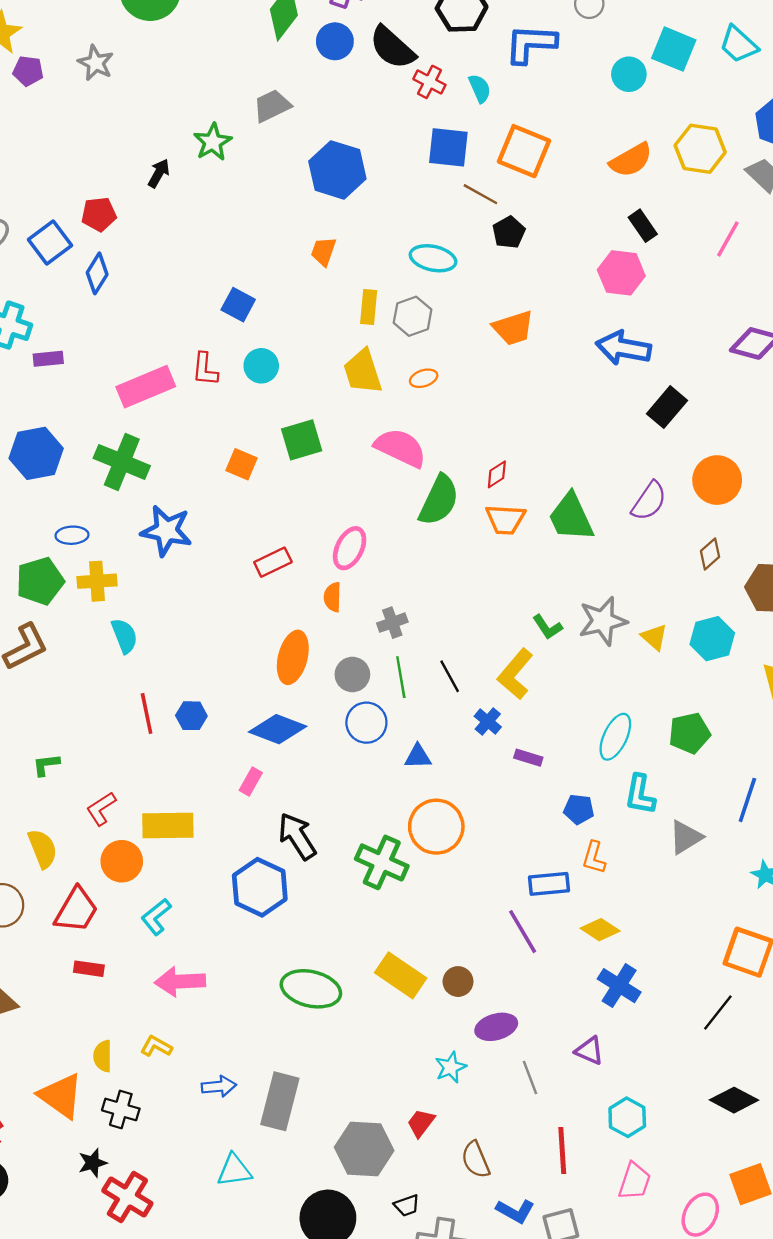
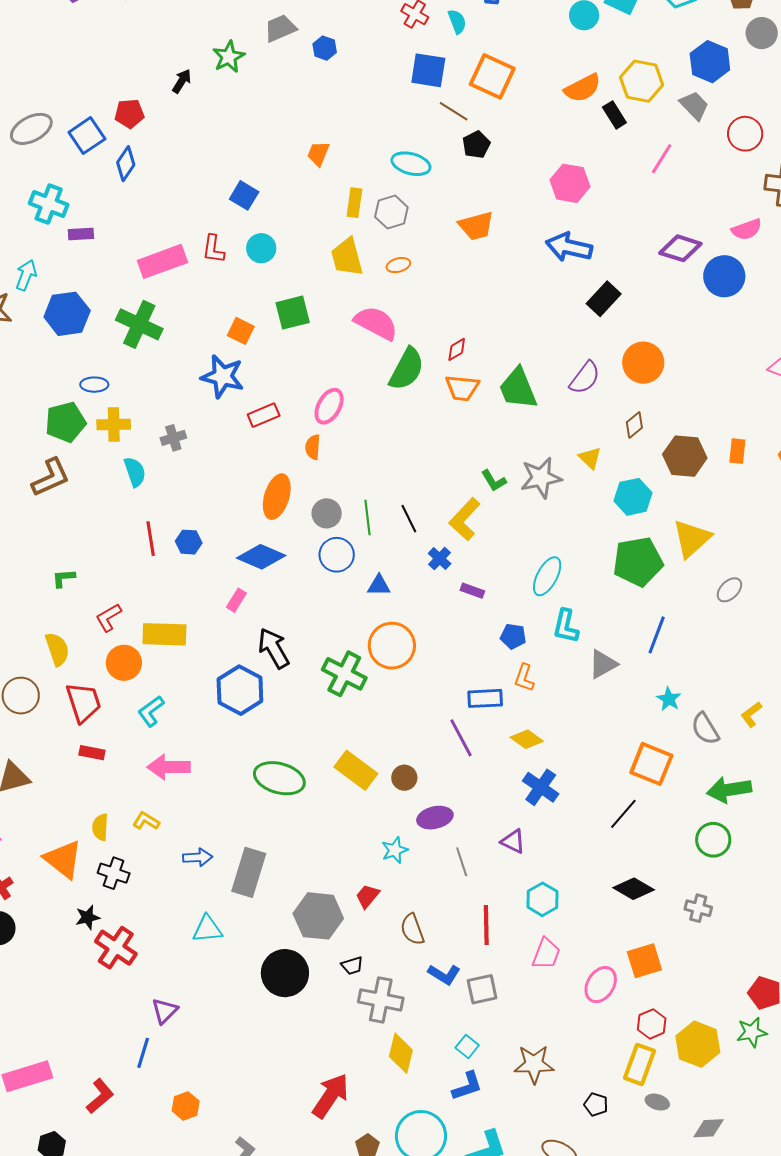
blue hexagon: (337, 170) -> (325, 48), moved, size x0.5
black rectangle: (643, 226) -> (614, 115), moved
blue star: (166, 531) -> (223, 376), moved
gray cross: (392, 623) -> (173, 438), moved
yellow triangle: (654, 637) -> (590, 458), moved
green pentagon: (689, 733) -> (638, 562), moved, size x1.4
red trapezoid: (76, 910) -> (83, 702), turned -51

